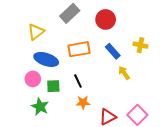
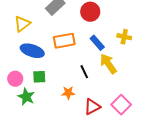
yellow arrow: (124, 73) -> (108, 64), size x1.5
pink circle: (33, 79) -> (15, 79), moved
black line: (78, 81) -> (84, 72), moved

